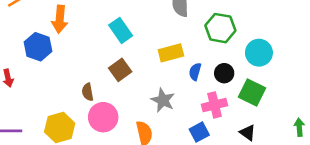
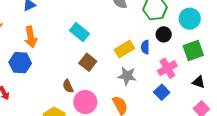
yellow rectangle: (171, 53) -> (124, 49), moved
black circle: (224, 73) -> (164, 34), moved
green square: (252, 92) -> (193, 50), turned -30

